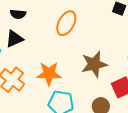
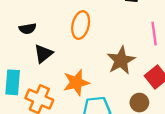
black triangle: (14, 39) -> (43, 54), moved

